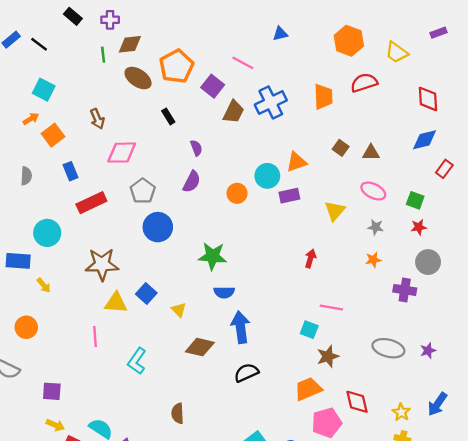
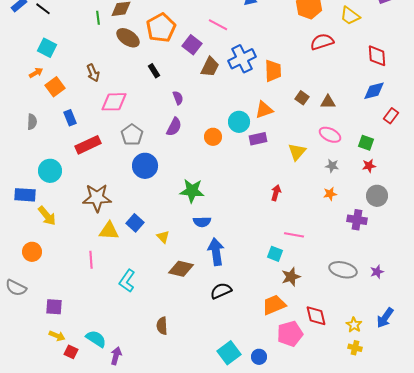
orange trapezoid: (323, 97) -> (273, 71), moved
yellow arrow: (44, 285) -> (47, 216), size x1.5

